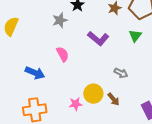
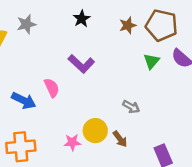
gray star: (60, 20) -> (26, 24), moved
purple L-shape: (98, 38) -> (81, 64), moved
pink semicircle: (63, 54) -> (52, 88), moved

